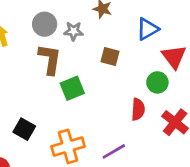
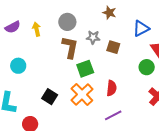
gray star: (73, 31) -> (93, 37), moved
red semicircle: (138, 109) -> (112, 88), moved
orange cross: (68, 146) -> (82, 95), moved, turned -30

